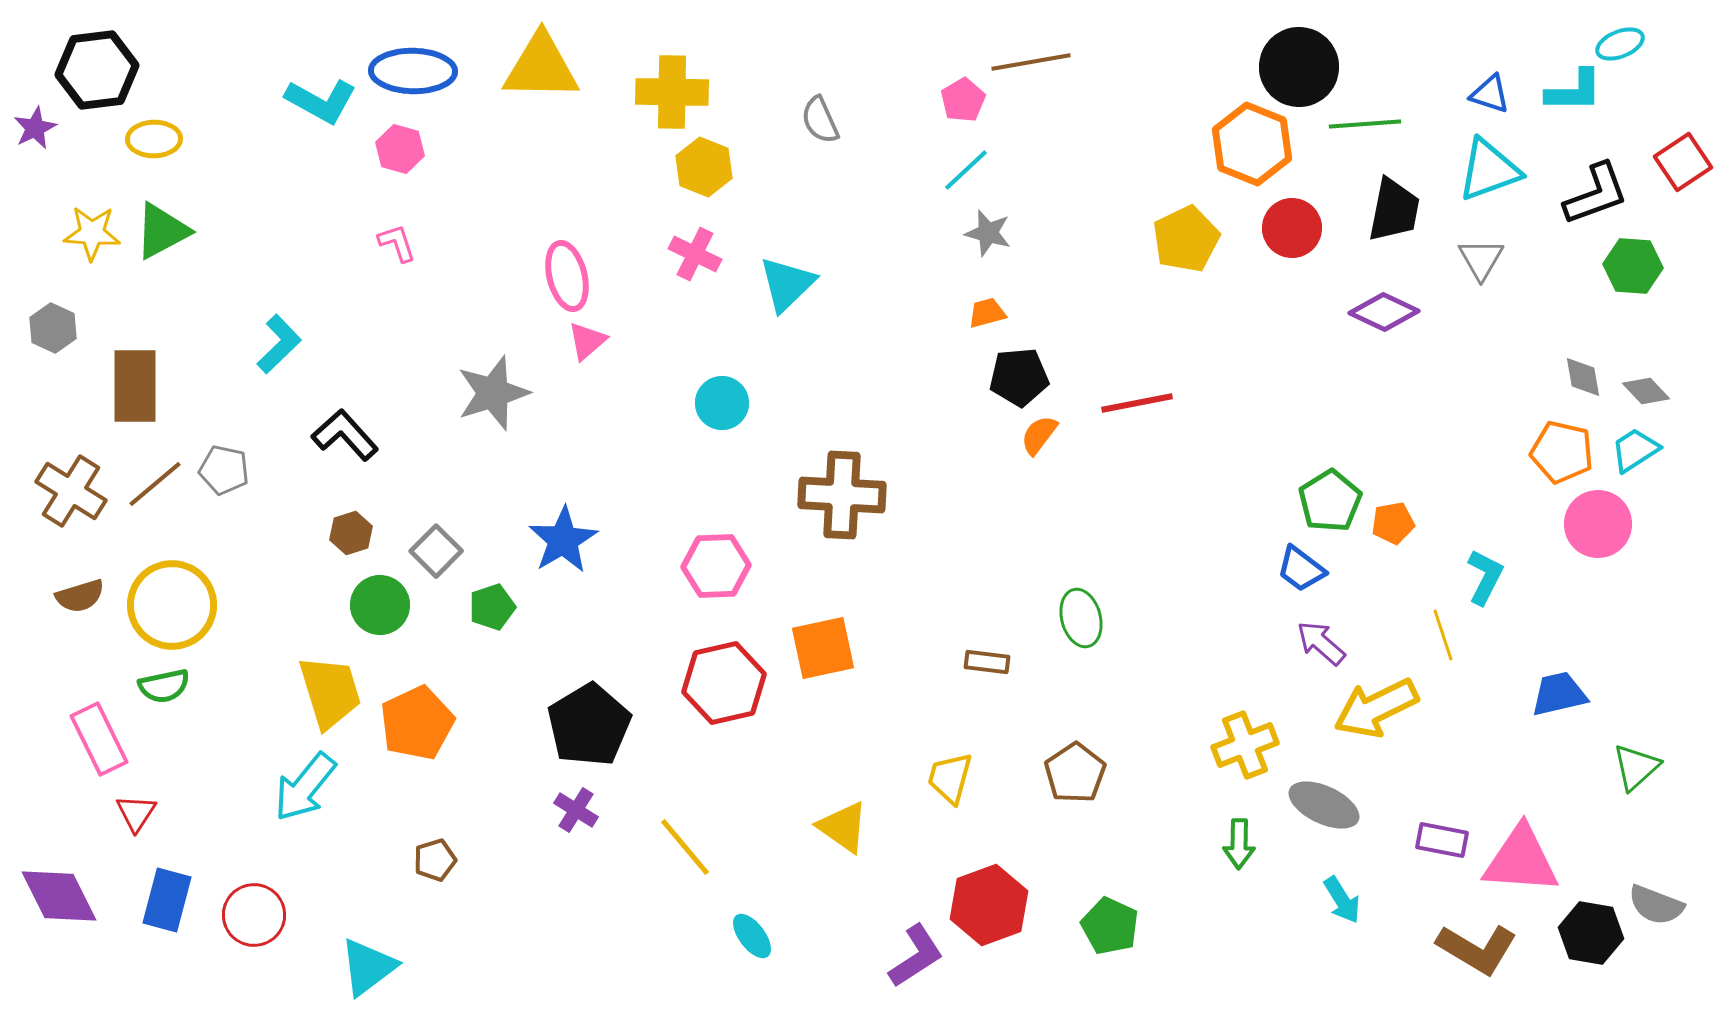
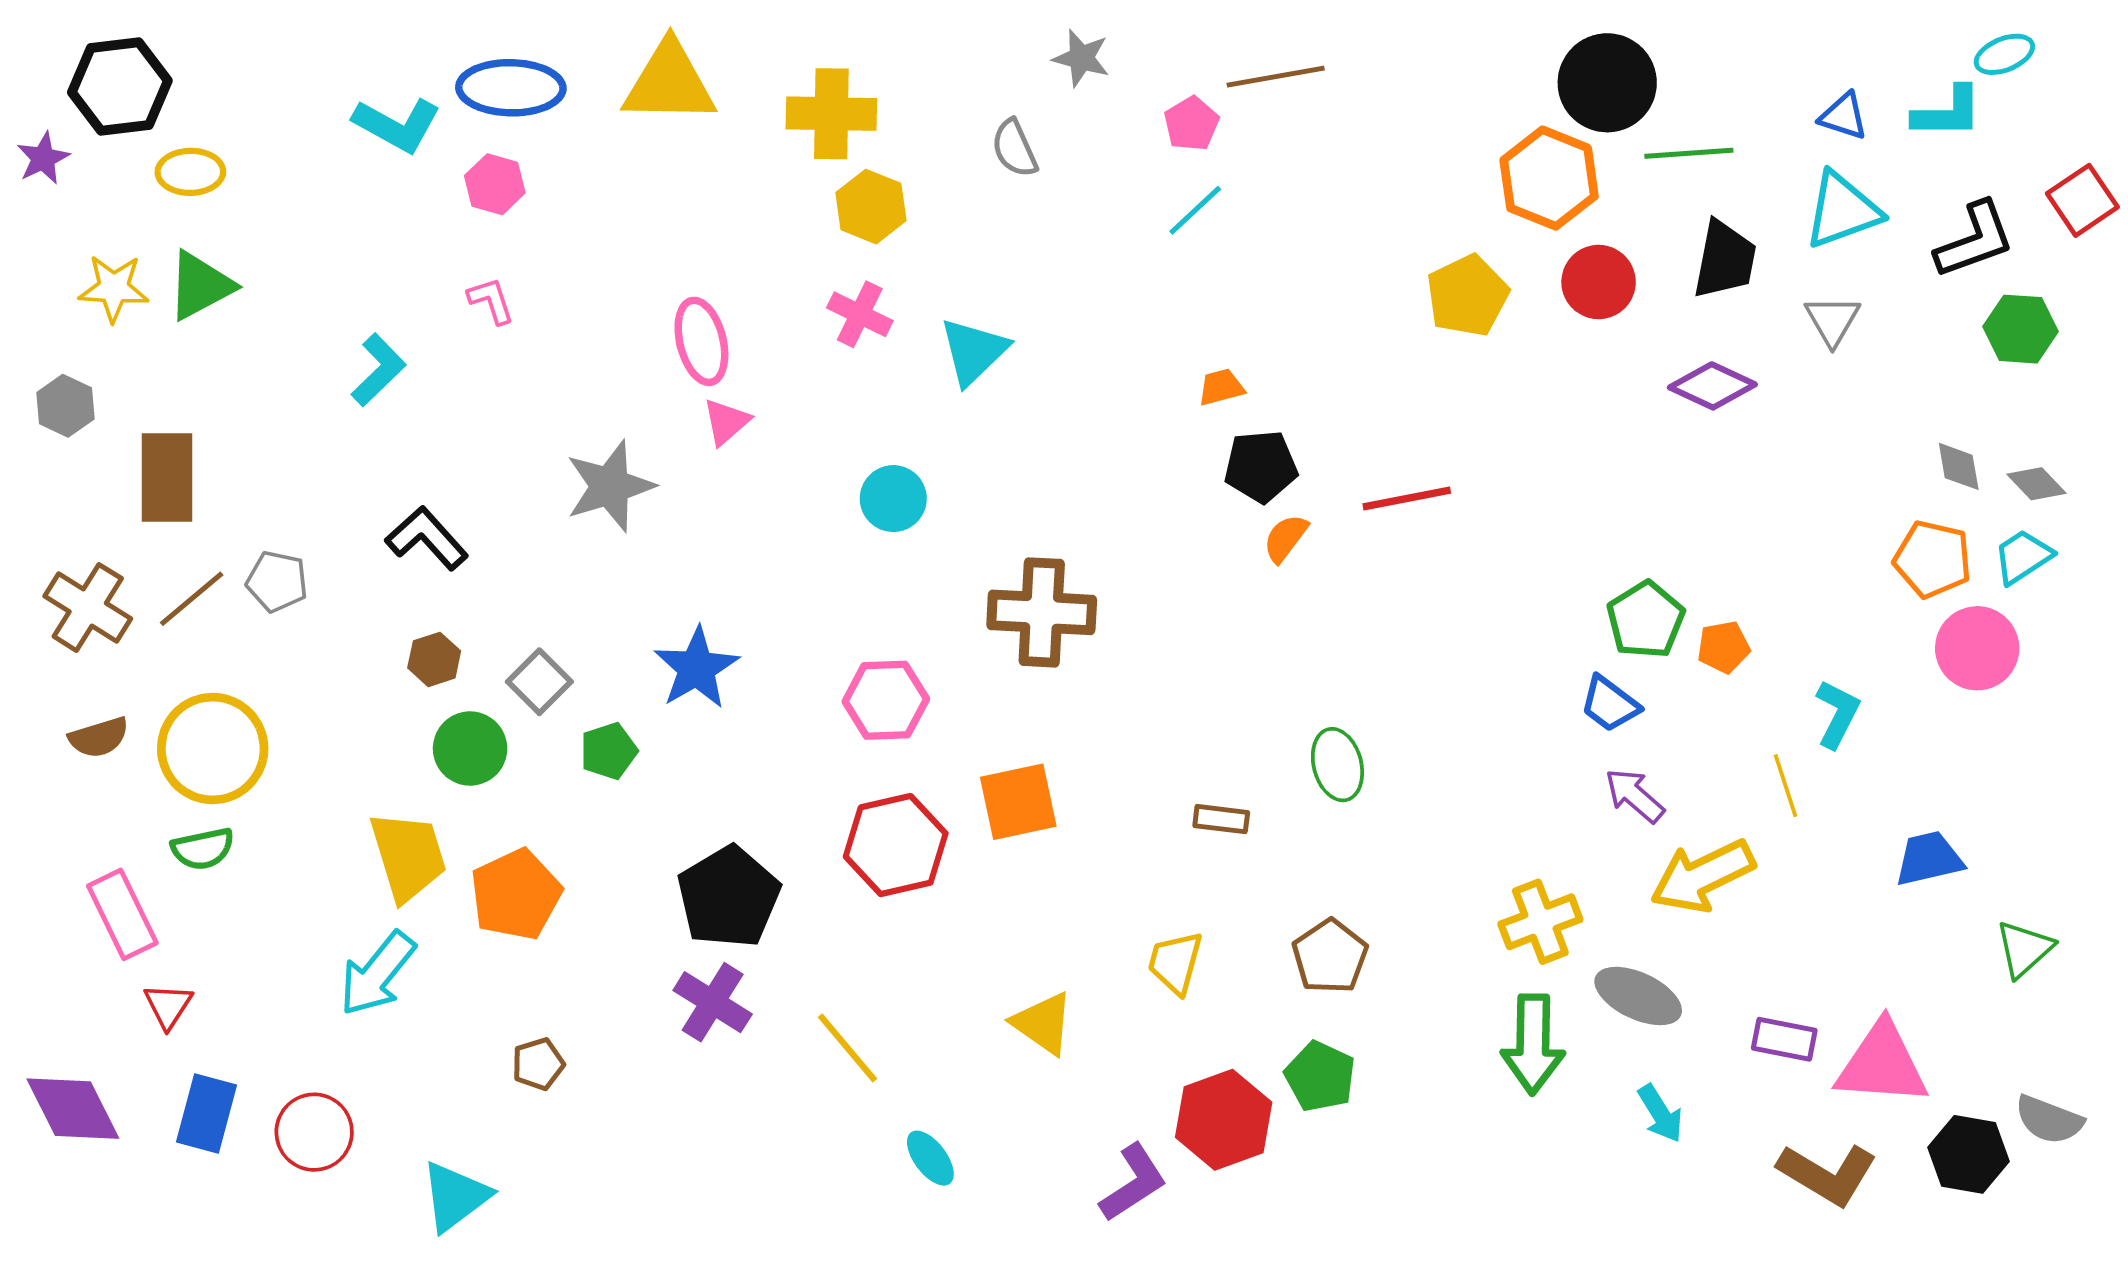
gray star: (988, 233) -> (1081, 58), moved
cyan L-shape: (279, 344) -> (378, 370), moved
purple cross: (576, 810) -> (713, 1002), size x1.4
green arrow: (1239, 844) -> (1533, 1044), size x1.6
green pentagon: (1110, 926) -> (1320, 1076), moved

